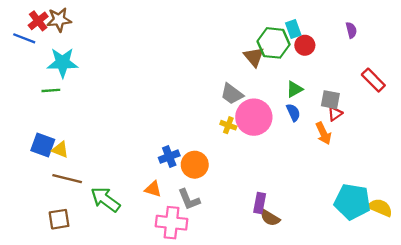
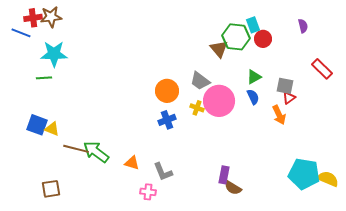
red cross: (38, 21) -> (33, 18), turned 30
blue cross: (169, 157) -> (167, 120), moved
orange circle: (195, 165) -> (167, 91), moved
brown line: (67, 179) -> (76, 149), moved
green arrow: (105, 199) -> (96, 152), moved
pink cross: (172, 223) -> (148, 192), size x0.6

